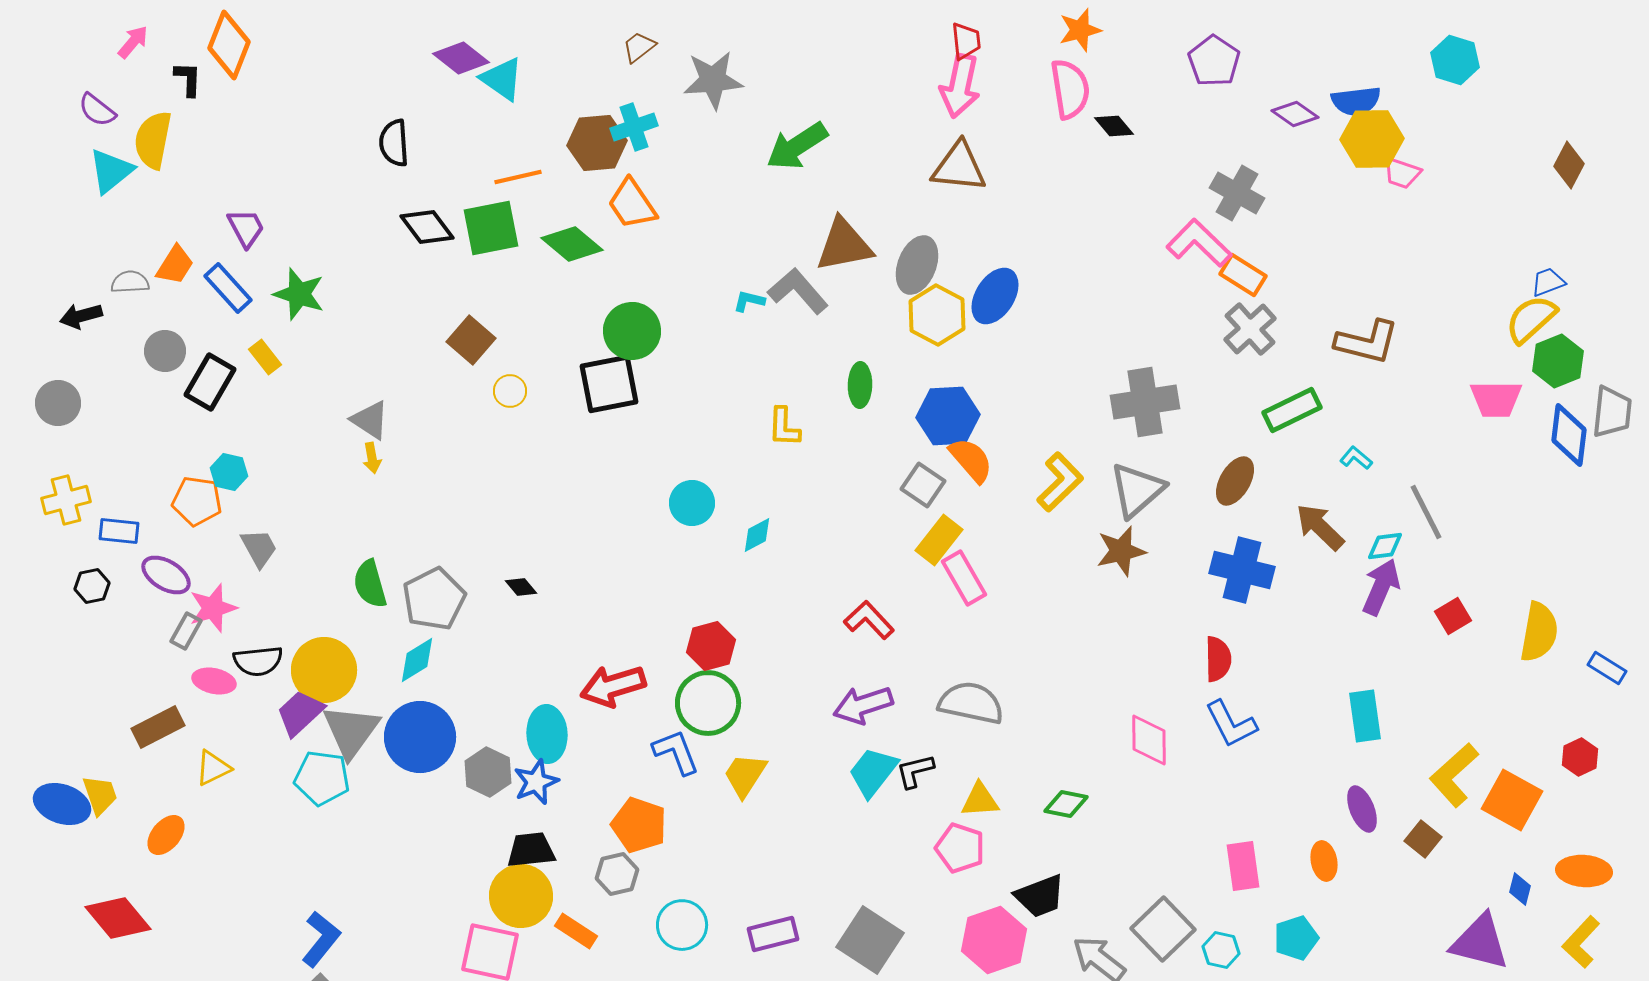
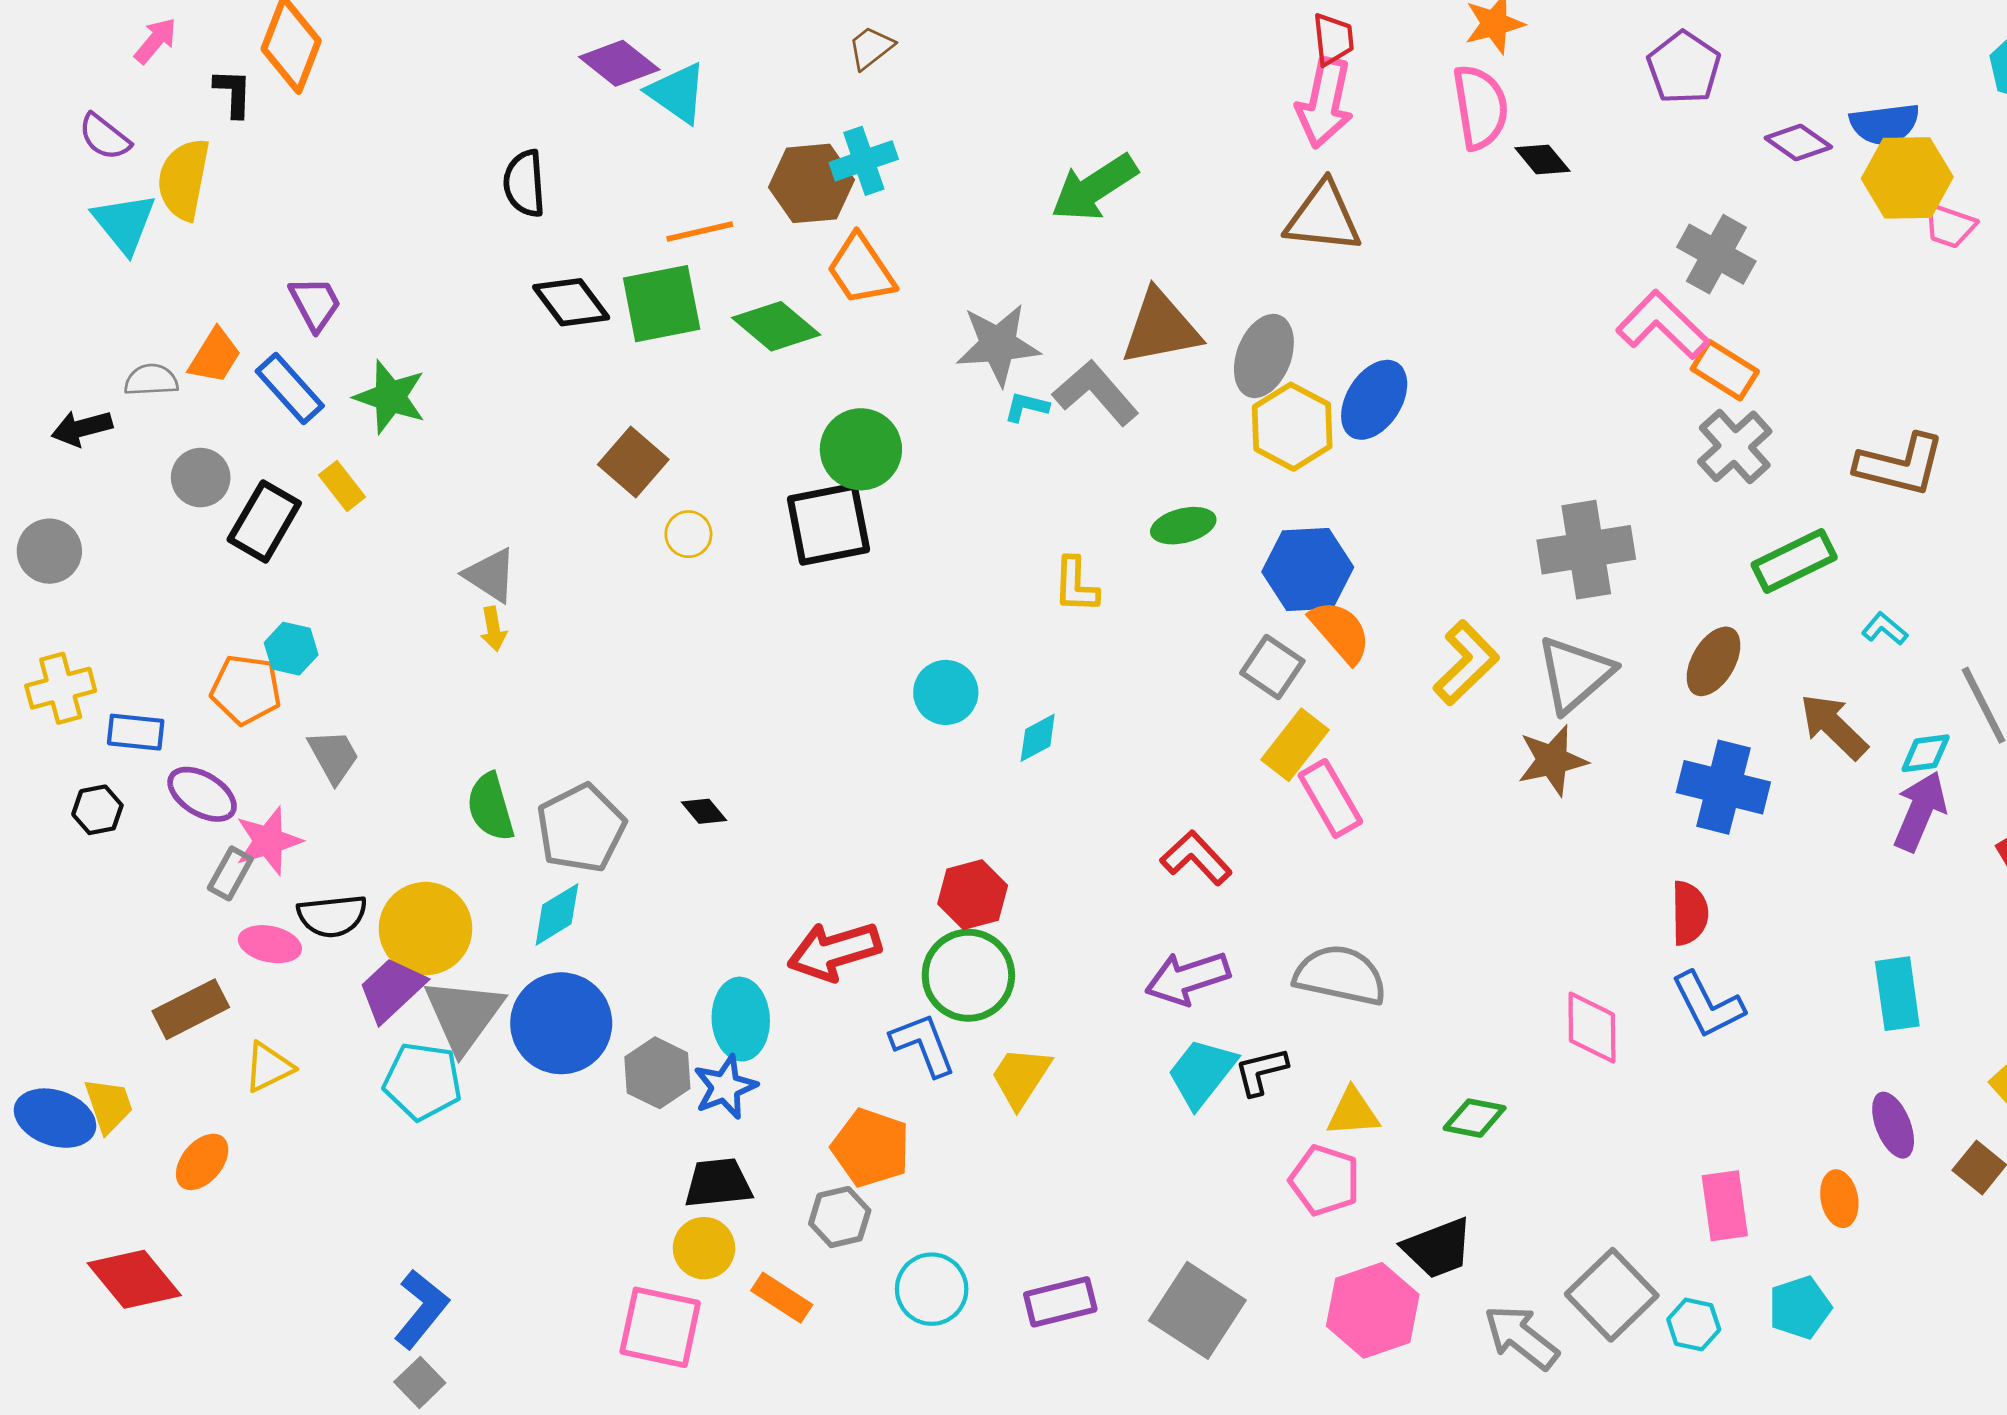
gray star: (713, 80) -> (998, 345), moved
cyan triangle: (111, 171) -> (124, 223), turned -30
green ellipse: (860, 385) -> (1183, 526), turned 75
yellow circle: (521, 896) -> (704, 1248), size x0.7

